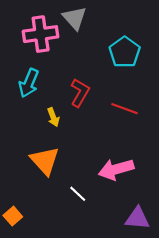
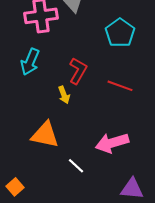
yellow arrow: (53, 117) -> (64, 95), moved
orange triangle: (45, 161) -> (45, 135), turned -36

